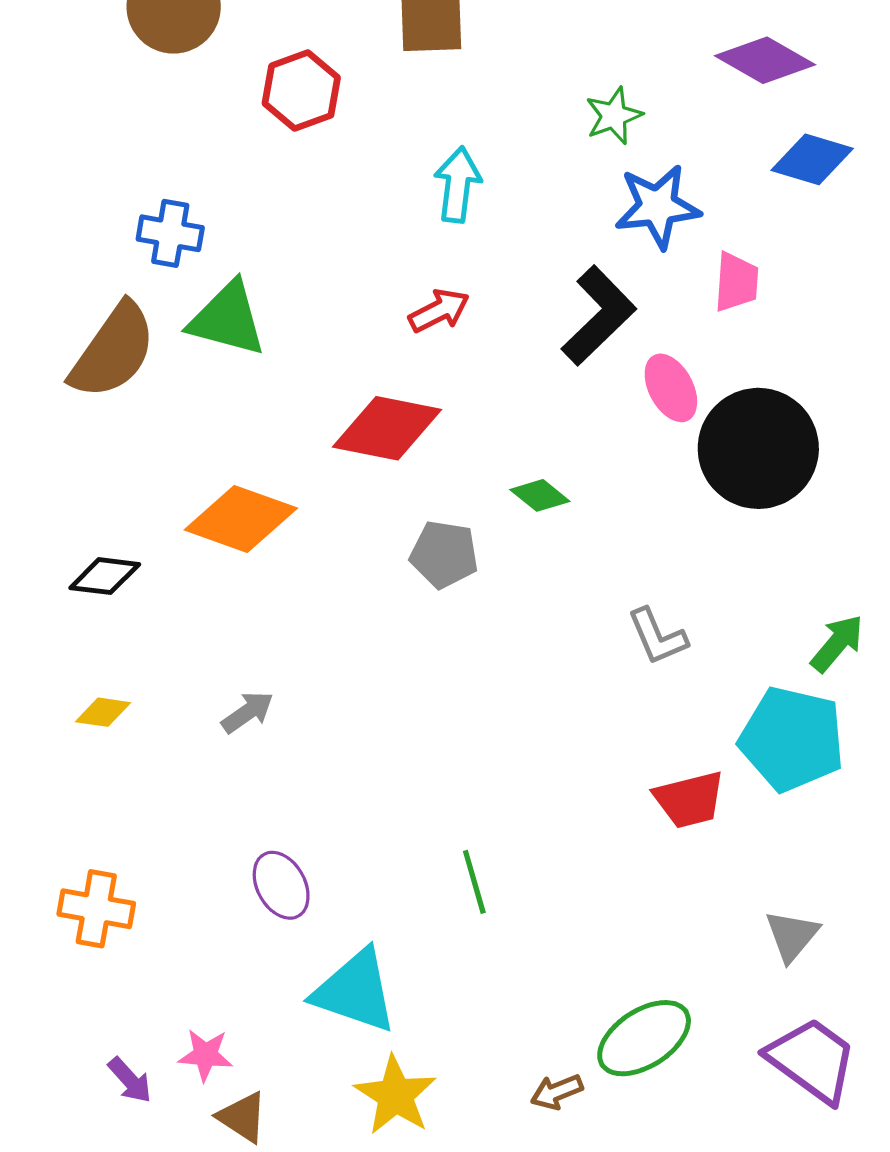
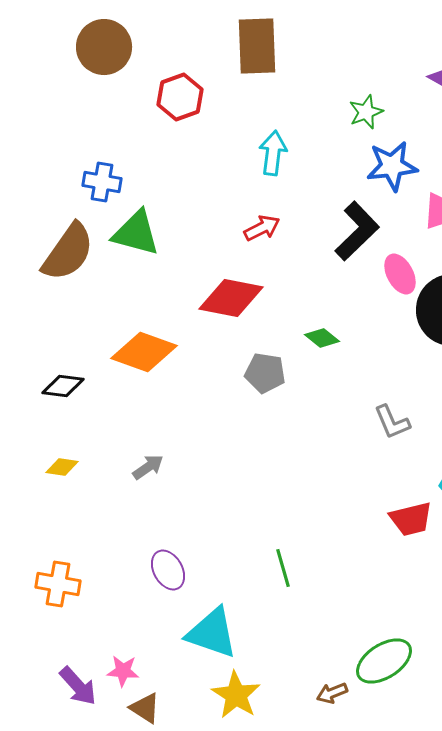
purple arrow: (130, 1080) -> (78, 686), size x1.4

